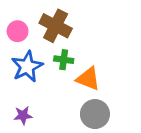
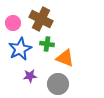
gray circle: (95, 114) -> (58, 84), moved
purple star: (23, 115) -> (30, 76), moved

